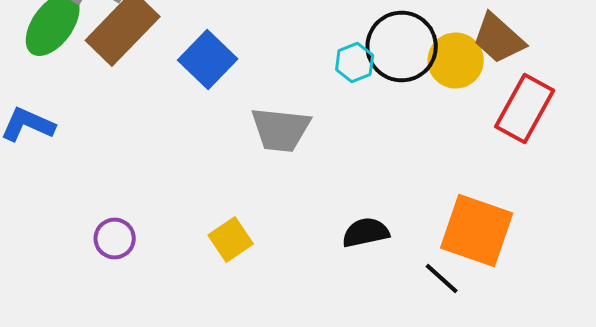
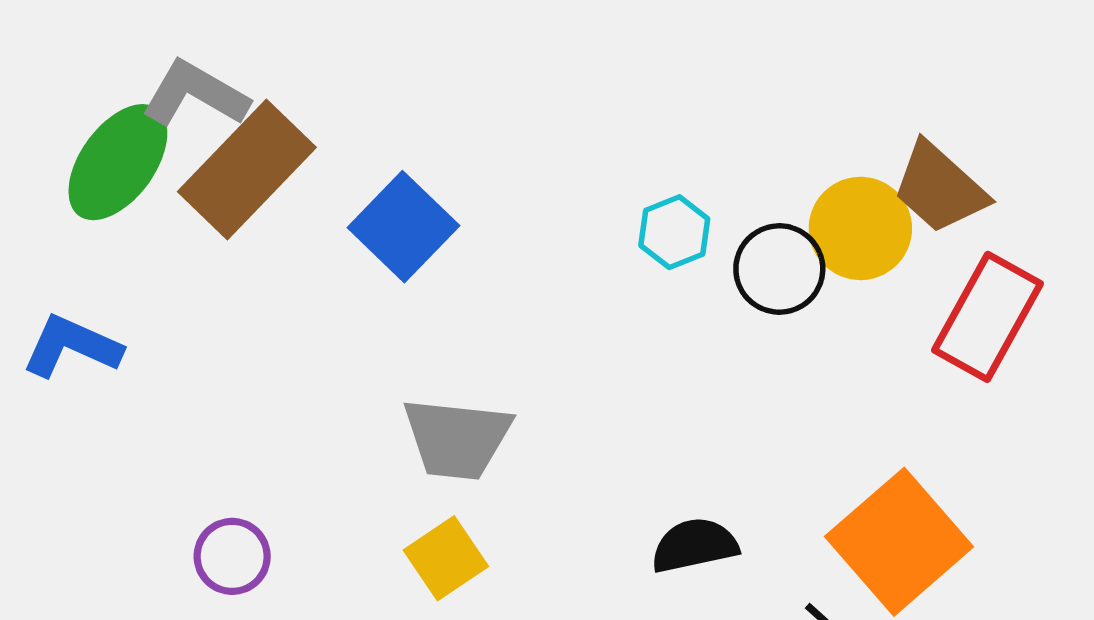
black circle: (402, 46) -> (779, 269), moved, size x0.7
gray trapezoid: (281, 130) -> (457, 438), moved
orange square: (477, 230) -> (899, 542), turned 30

